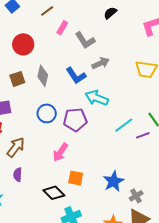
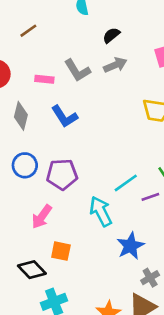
pink rectangle: (62, 28) -> (44, 79), moved, turned 64
gray arrow: (101, 63) -> (115, 65), moved
cyan arrow: (97, 98) -> (101, 211), moved, turned 40
blue star: (113, 181) -> (130, 246), moved
gray cross: (136, 196) -> (150, 278), moved

